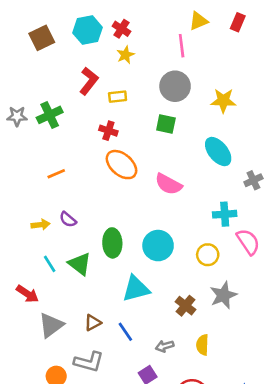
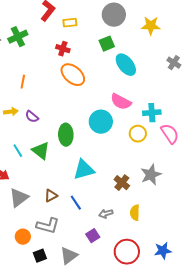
green square: (166, 124) -> (107, 44), turned -35
cyan ellipse: (218, 152) -> (126, 65), moved
orange line: (56, 174) -> (23, 82), turned -56
gray cross: (253, 180) -> (174, 63), moved, turned -32
pink semicircle: (169, 184) -> (121, 102), moved
yellow arrow: (40, 225) -> (11, 112), moved
cyan circle: (158, 246) -> (101, 122), moved
yellow circle: (208, 255) -> (138, 134), moved

